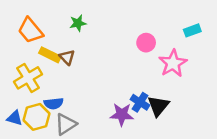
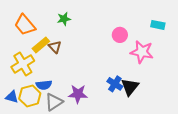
cyan rectangle: (192, 30) -> (158, 25), turned 32
yellow rectangle: (50, 55) -> (41, 45), turned -66
pink star: (173, 63) -> (142, 52), turned -30
purple star: (122, 114) -> (78, 94), moved

